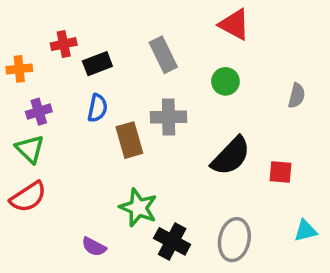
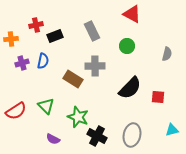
blue semicircle: (97, 108) -> (43, 61), moved
brown rectangle: (129, 140) -> (73, 79), turned -42
green triangle: (30, 149) -> (46, 106), moved

